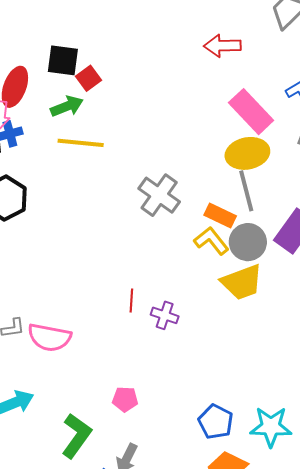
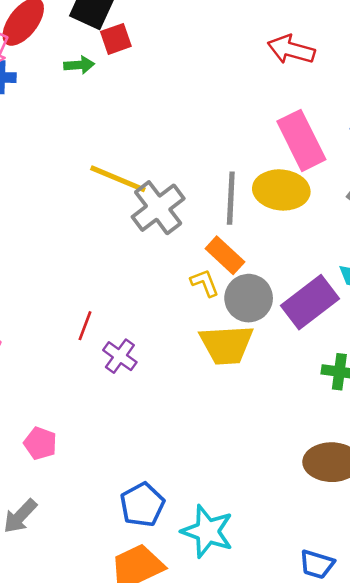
green arrow: (67, 106) -> (79, 65), size x0.7
yellow line: (81, 143) -> (118, 179), moved
gray line: (246, 191) -> (231, 198), moved
yellow L-shape: (211, 241) -> (205, 283), size x0.7

